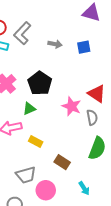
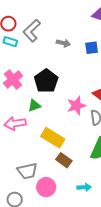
pink star: (72, 106) -> (76, 106), turned 30
yellow rectangle: (36, 142) -> (53, 138), moved, size x1.6
cyan arrow: (84, 188) -> (84, 187), turned -64

